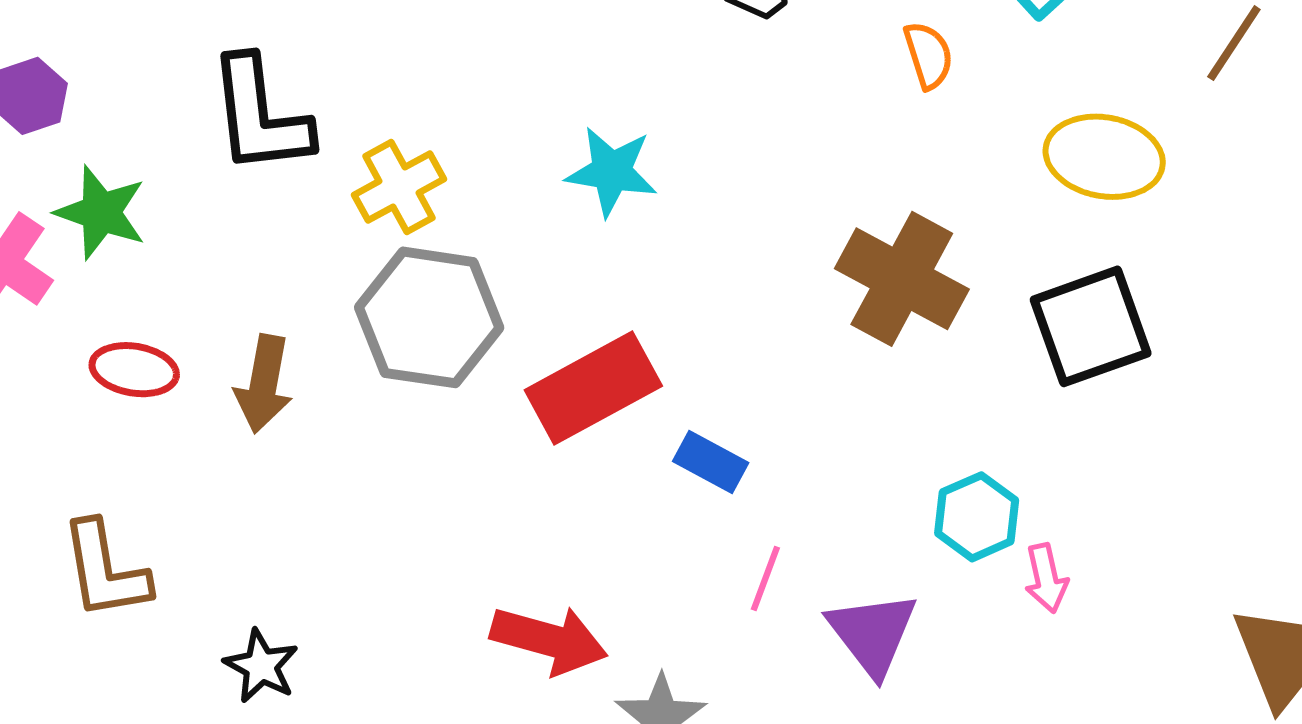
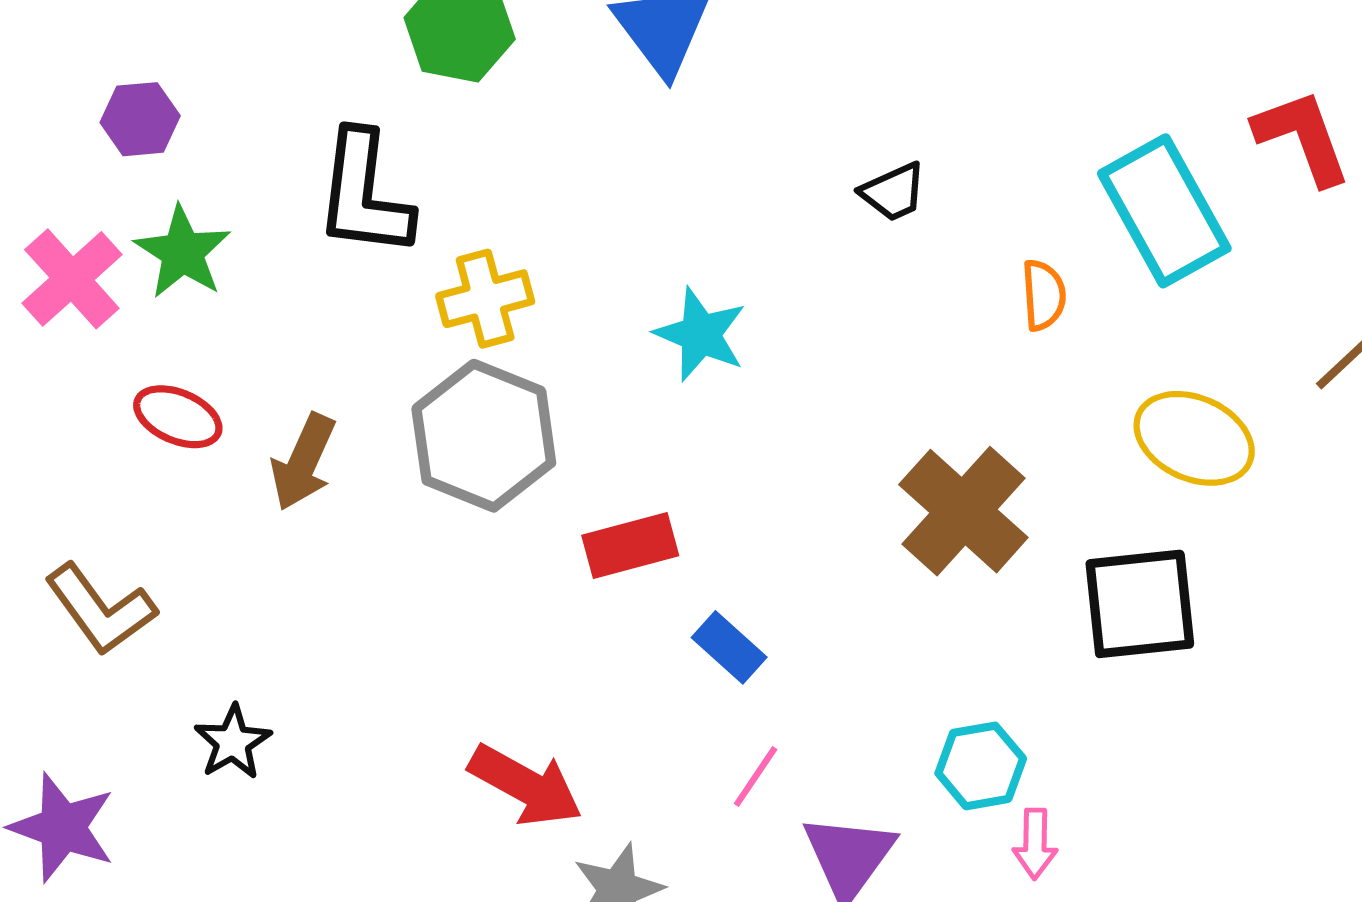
red rectangle: (593, 388) -> (630, 545), size x0.7
brown L-shape: (105, 570) -> (101, 609), turned -40

